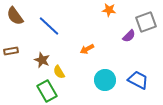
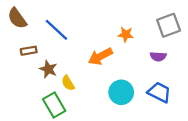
orange star: (109, 10) -> (126, 34), moved
purple semicircle: (129, 36) -> (158, 56), moved, turned 48
orange arrow: (87, 49) -> (100, 56), size x1.5
brown rectangle: (11, 51) -> (29, 51), moved

